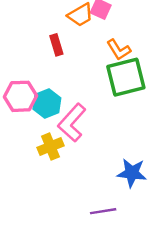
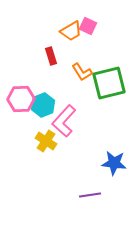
orange L-shape: (119, 50) -> (82, 72), moved
yellow cross: (50, 147) -> (46, 141), turned -35

